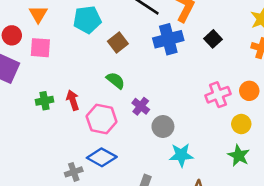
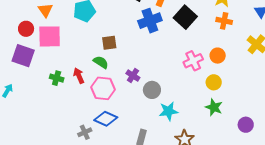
black square: (213, 39) -> (185, 17), size x1.6
brown square: (118, 42) -> (109, 43), moved, turned 35
pink square: (40, 48) -> (50, 36), size x1.4
green semicircle: (116, 80) -> (101, 62), moved
green cross: (45, 101) -> (57, 78), turned 32

